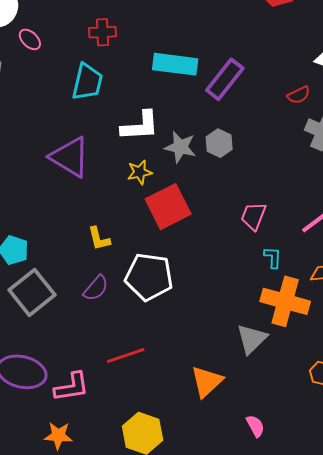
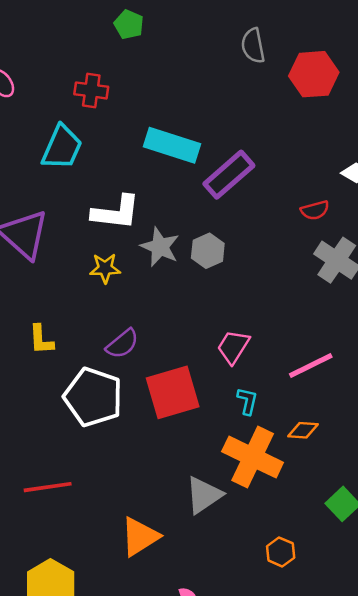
red square: (168, 207) -> (173, 392), moved
purple semicircle: (96, 288) -> (122, 344), moved

